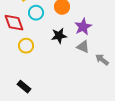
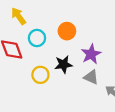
yellow circle: (26, 46) -> (40, 75), moved

